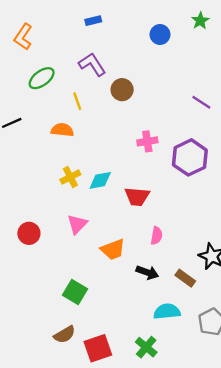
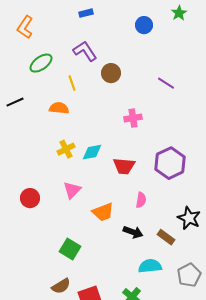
purple line: (201, 102) -> (166, 83), moved
purple hexagon: (190, 157) -> (170, 163), moved

